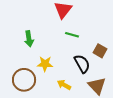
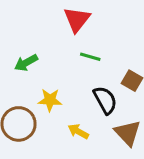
green arrow: (29, 39) -> (26, 63), turned 70

